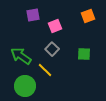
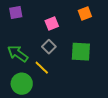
purple square: (33, 15) -> (16, 13), moved
green square: (84, 54) -> (81, 52), size x1.5

